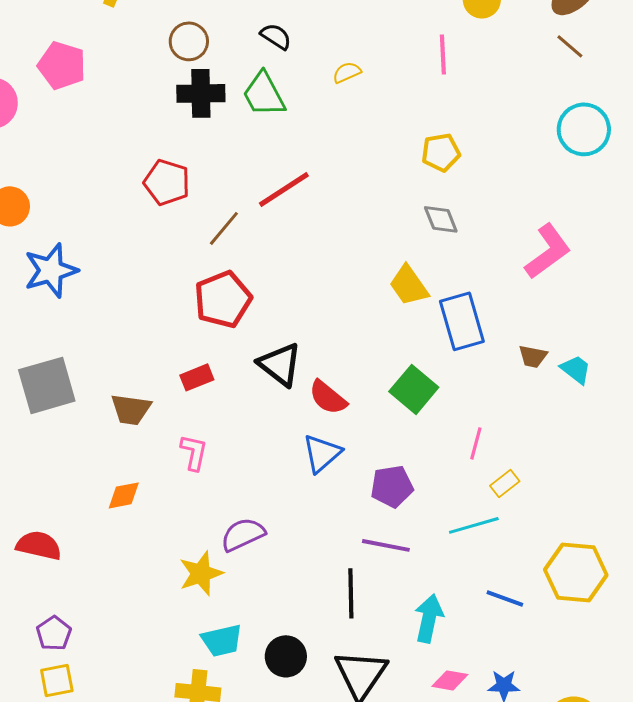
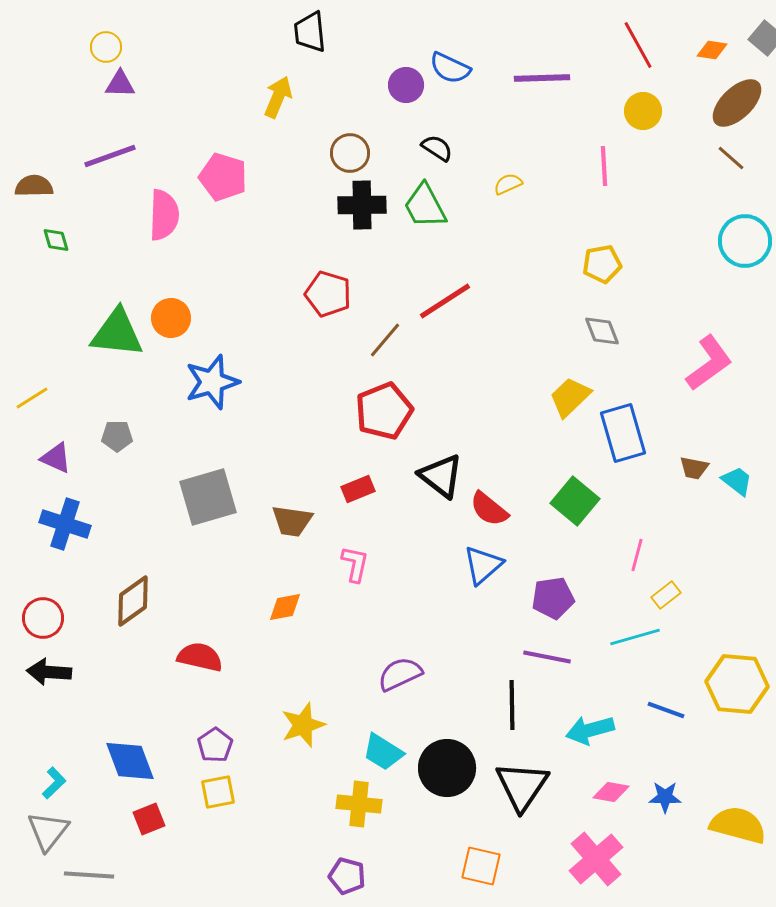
yellow trapezoid: (409, 285) -> (570, 397), turned 81
purple semicircle: (243, 534) -> (400, 674), moved
yellow star: (201, 573) -> (303, 725), moved
cyan arrow: (429, 618) -> (590, 730), turned -117
cyan trapezoid: (222, 640) -> (383, 752), turned 45
black circle: (286, 656) -> (447, 768), size x1.4

